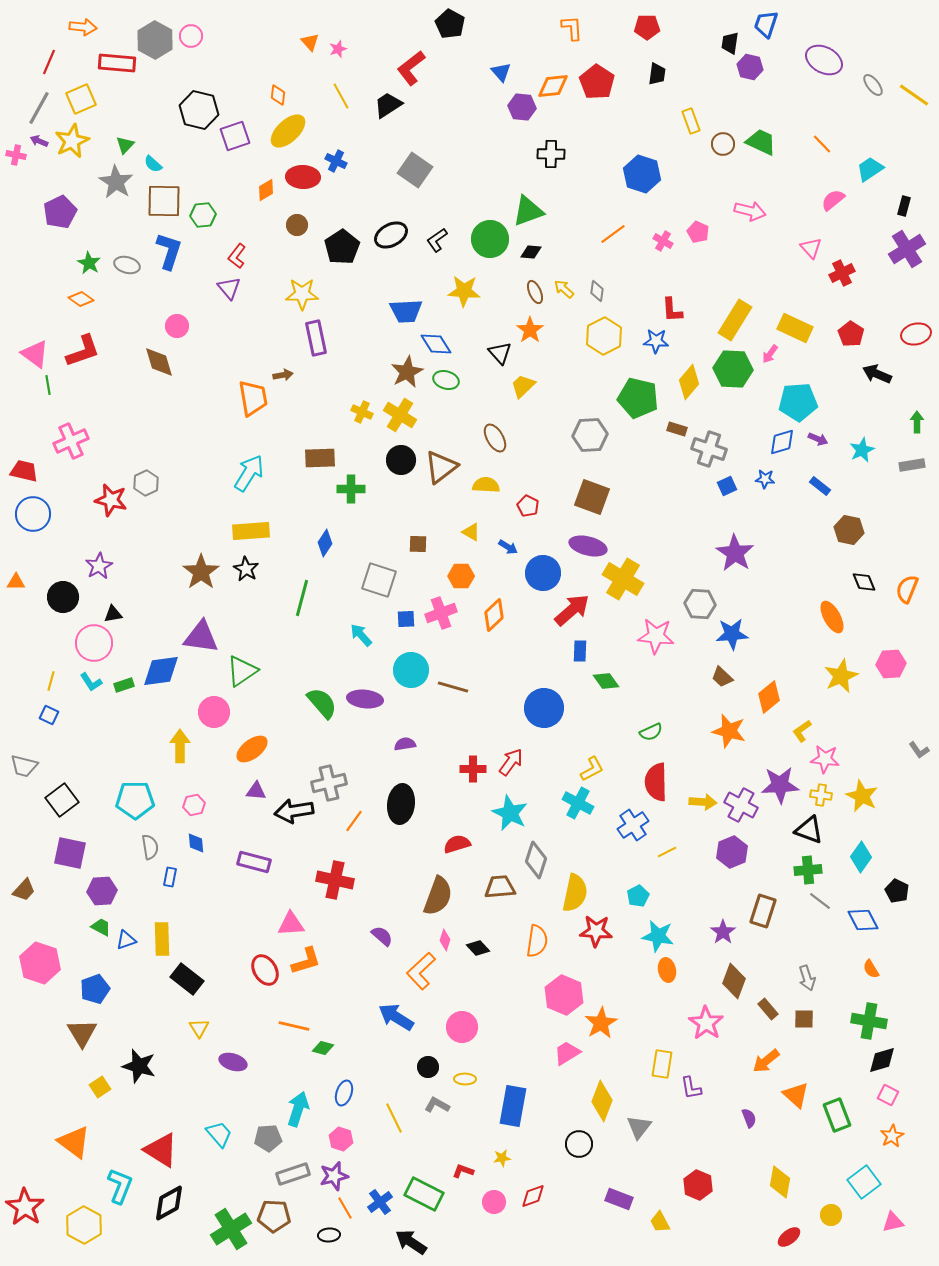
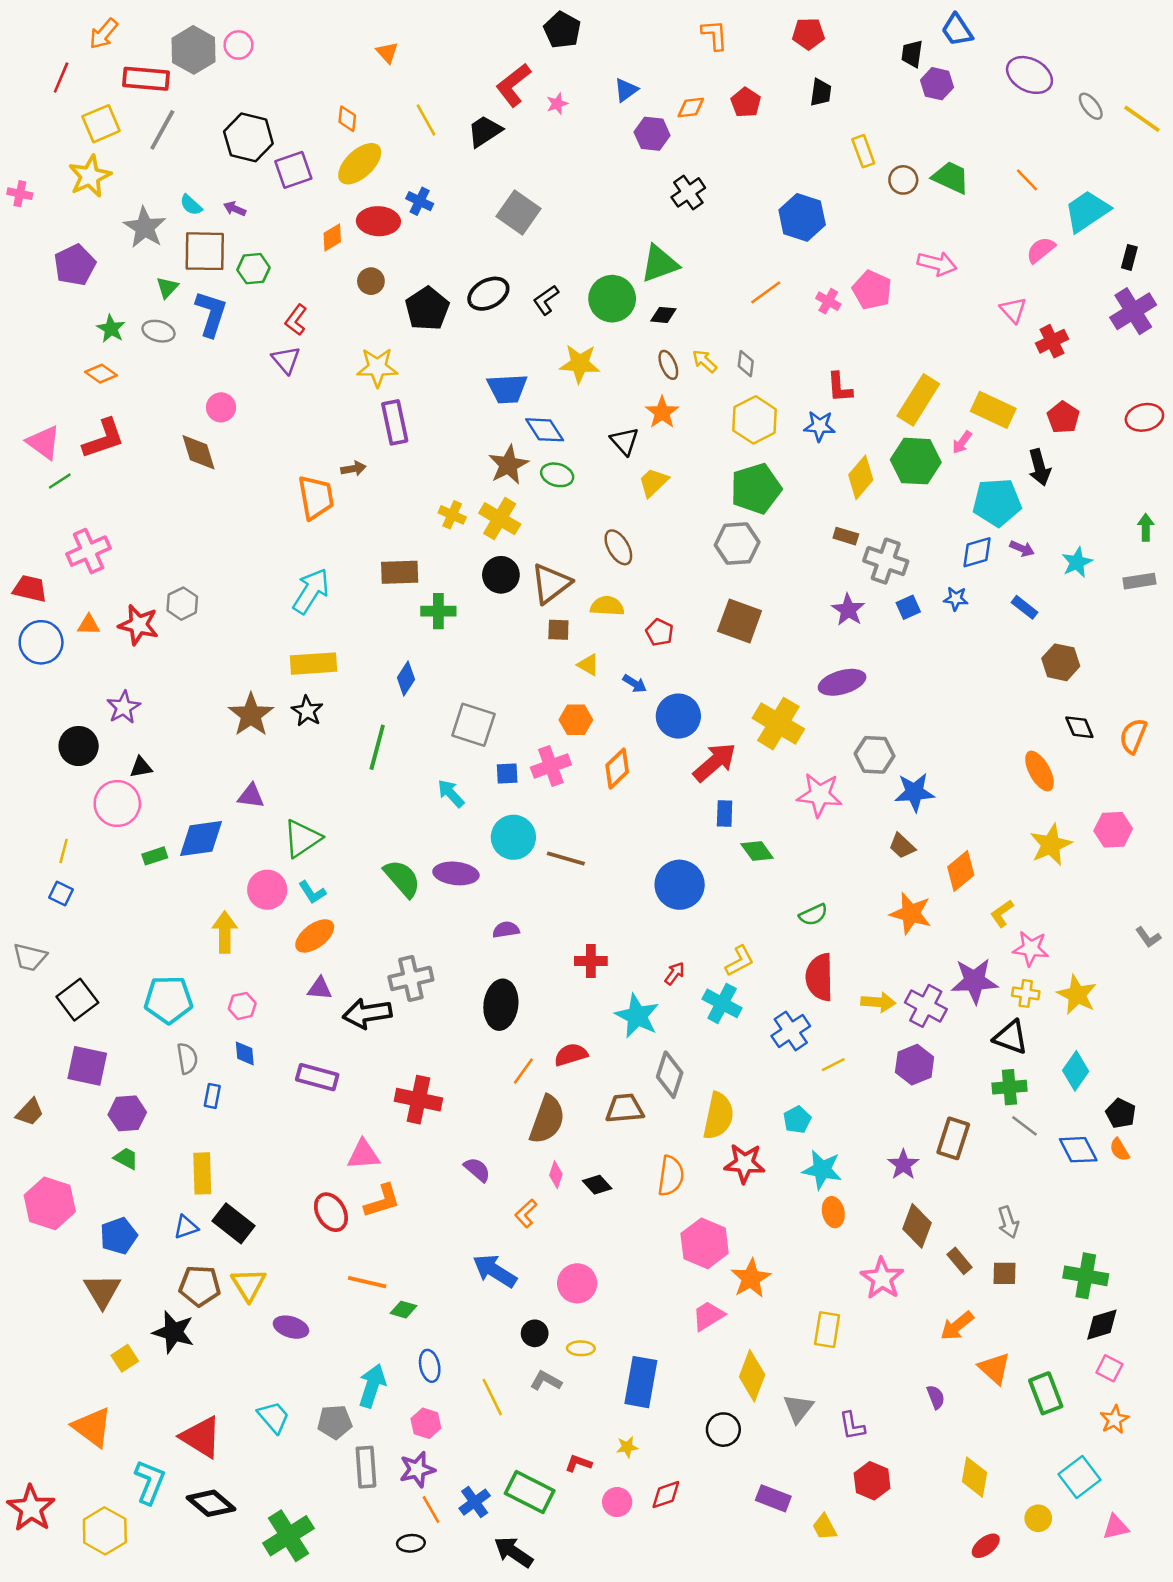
blue trapezoid: (766, 24) -> (957, 30), turned -52
orange arrow: (83, 27) -> (104, 34), turned 124
pink star: (338, 49) -> (557, 104), moved
blue triangle: (501, 72) -> (626, 90), turned 35
red pentagon: (597, 82) -> (746, 102), size x0.7
orange diamond: (553, 86) -> (691, 107), size x0.7
gray line: (39, 108) -> (162, 130), moved
purple arrow: (39, 141) -> (235, 209), moved
green triangle: (125, 145) -> (167, 287), moved
black cross: (551, 154) -> (688, 192), turned -36
cyan trapezoid: (870, 169) -> (1087, 211), size x1.4
pink pentagon: (698, 232) -> (872, 290), size x1.4
black arrow: (877, 374) -> (1039, 467), moved, turned -128
green line: (48, 385) -> (60, 481), turned 66
green pentagon: (638, 398) -> (756, 489), moved, turned -30
brown square: (418, 544) -> (558, 630), moved
purple ellipse: (588, 546) -> (842, 682), moved, turned -30
purple star: (735, 553) -> (848, 610), moved, size x0.7
orange triangle: (16, 582) -> (89, 625), moved
purple triangle: (201, 637) -> (251, 796), size x0.6
cyan L-shape: (91, 682) -> (312, 892), moved
red arrow: (511, 762) -> (675, 973), moved, size x0.7
orange line: (354, 821) -> (523, 1071), moved
blue triangle: (126, 940) -> (186, 1227), moved
orange semicircle: (871, 969) -> (1119, 1150), moved
orange L-shape: (421, 971) -> (526, 1213), size x0.6
yellow triangle: (199, 1028) -> (248, 1285), size x1.4
purple L-shape: (691, 1088) -> (852, 1426), moved
blue ellipse: (344, 1093) -> (430, 1366), turned -30
gray rectangle: (293, 1174) -> (366, 1467), turned -76
black diamond: (169, 1203) -> (211, 1503), turned 69
brown pentagon: (274, 1216) -> (200, 1286), moved

